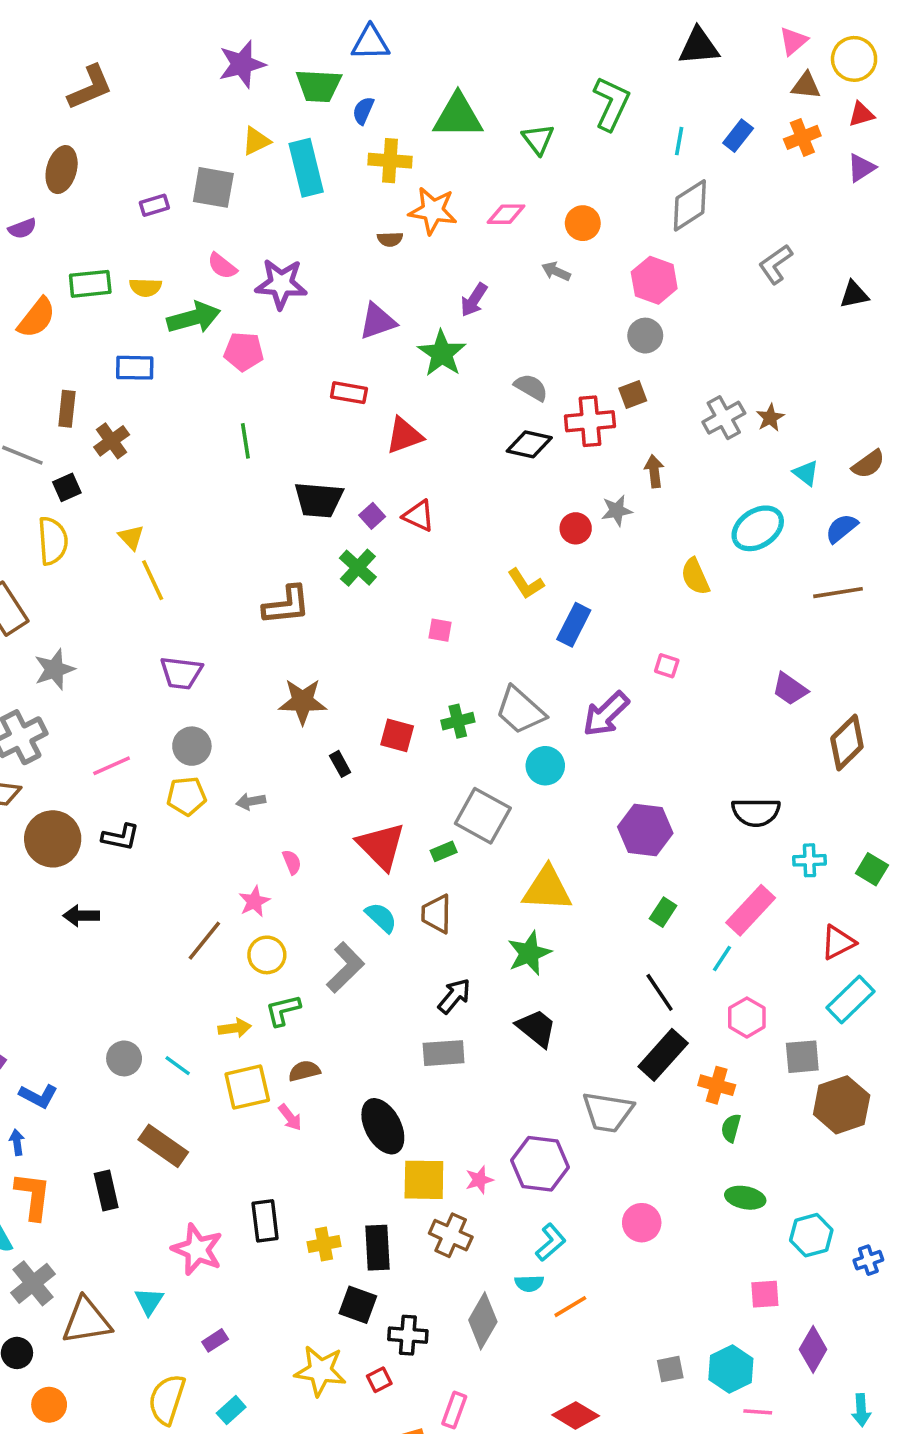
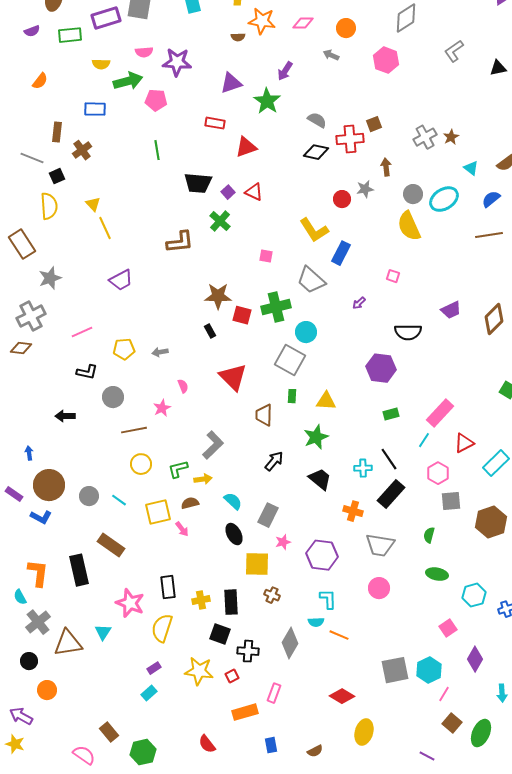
purple rectangle: (154, 205) -> (106, 18), size x1.8
pink semicircle: (222, 266) -> (144, 52), turned -42
green rectangle: (90, 284) -> (70, 35), moved
orange semicircle: (37, 318) -> (40, 81), size x0.7
gray circle: (645, 336) -> (413, 194), moved
yellow semicircle: (695, 577) -> (409, 226), size x1.4
yellow L-shape: (526, 584) -> (314, 230), size x1.4
purple trapezoid: (181, 673) -> (121, 280), turned -35
purple trapezoid: (790, 689) -> (451, 310), moved, turned -60
brown star: (303, 701) -> (218, 296), moved
gray trapezoid: (520, 710) -> (311, 280), moved
purple arrow: (606, 714) -> (359, 303), size x0.5
green cross: (458, 721) -> (276, 307), size x1.6
gray circle: (192, 746) -> (113, 397), moved
cyan circle: (545, 766) -> (306, 332), moved
black semicircle: (756, 812) -> (408, 332), moved
brown circle: (53, 839) -> (49, 485), moved
green rectangle: (444, 851) -> (292, 396), moved, turned -64
cyan cross: (809, 860) -> (363, 468), moved
yellow triangle: (547, 889) -> (326, 401), size x0.7
green rectangle: (663, 912) -> (391, 414), turned 42
cyan semicircle: (381, 917) -> (233, 501), moved
brown line: (204, 941) -> (134, 430), turned 40
red triangle: (838, 942) -> (464, 443), moved
yellow circle: (267, 955) -> (141, 464), moved
yellow arrow: (235, 1028) -> (203, 479), moved
gray rectangle: (444, 1053) -> (268, 515), moved, turned -60
gray square: (802, 1057) -> (451, 501), moved
orange cross: (717, 1085) -> (353, 511), moved
gray trapezoid: (608, 1112) -> (380, 545), moved
black ellipse: (383, 1126) -> (234, 534), size x0.7
blue arrow: (17, 1142) -> (29, 453), moved
pink star: (479, 1180) -> (283, 542), moved
black rectangle: (106, 1191) -> (79, 570), size x1.4
brown cross: (451, 1235) -> (272, 595), size x0.7
cyan L-shape: (551, 1242) -> (328, 599), turned -50
pink square: (765, 1294) -> (448, 628), turned -30
orange line: (570, 1307) -> (339, 635), turned 54
purple rectangle: (215, 1340) -> (154, 668), moved
gray square: (670, 1369) -> (395, 670), size x1.8
yellow semicircle: (167, 1399) -> (162, 628), moved
pink line: (758, 1412) -> (444, 694), turned -63

